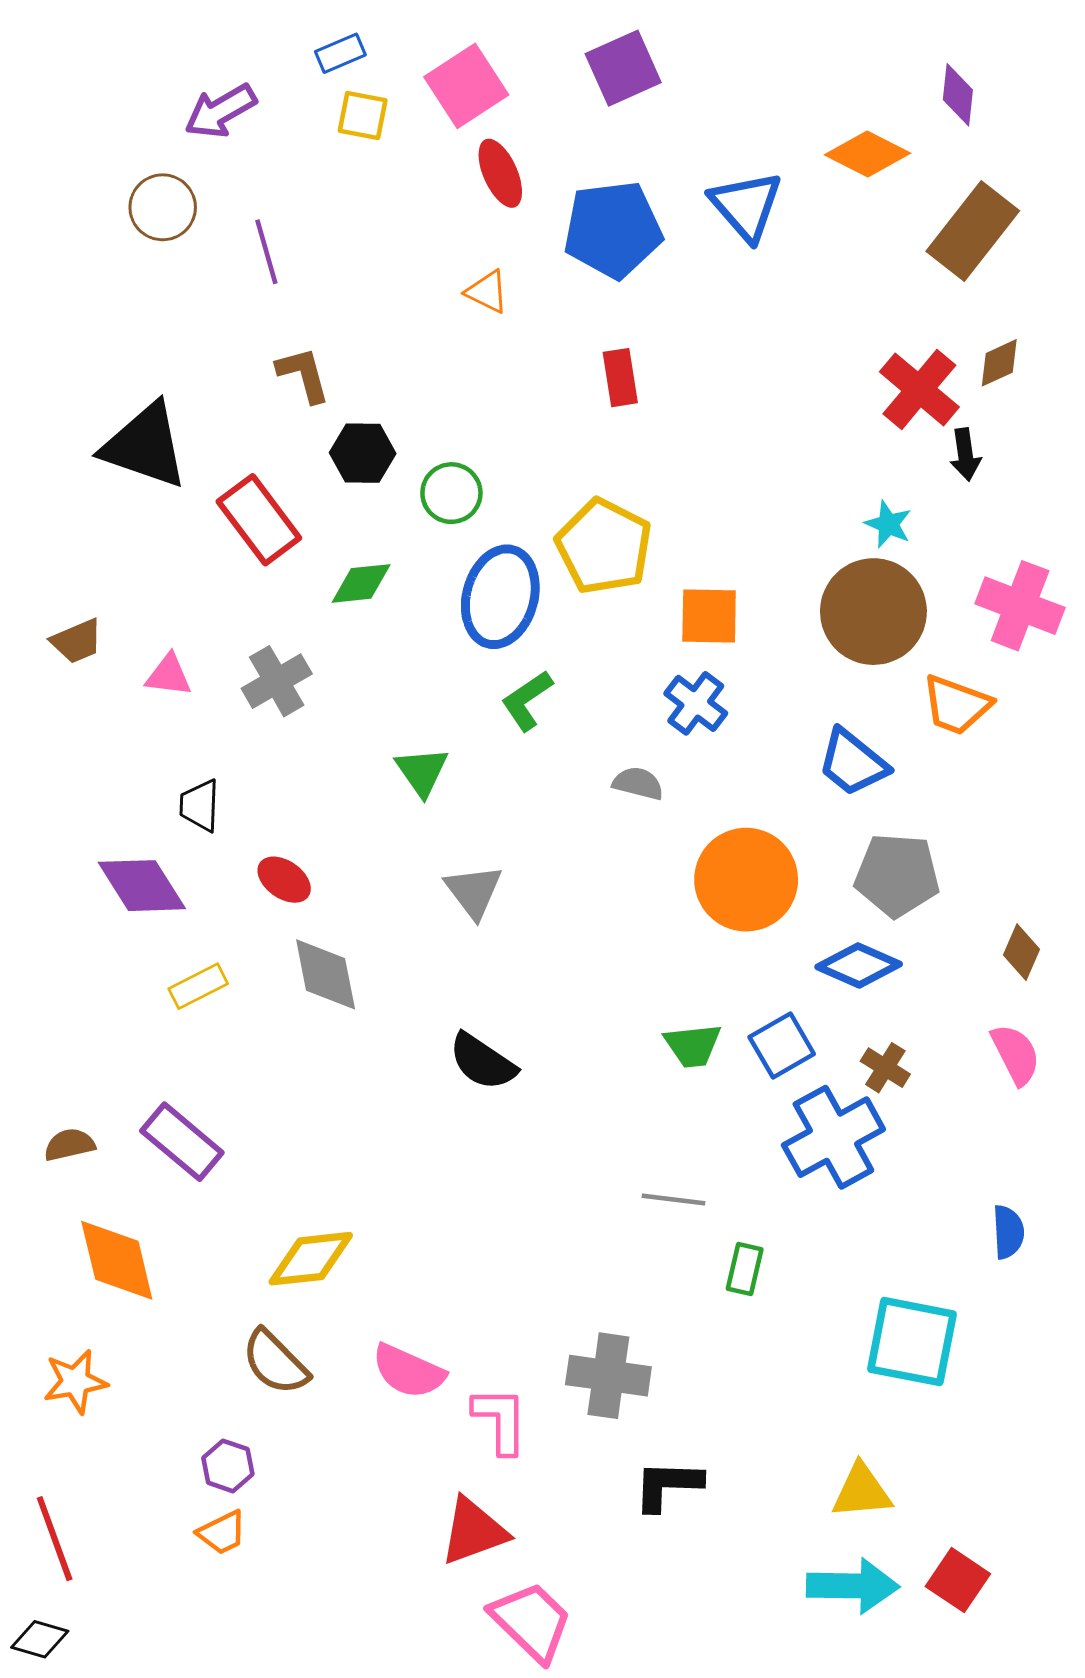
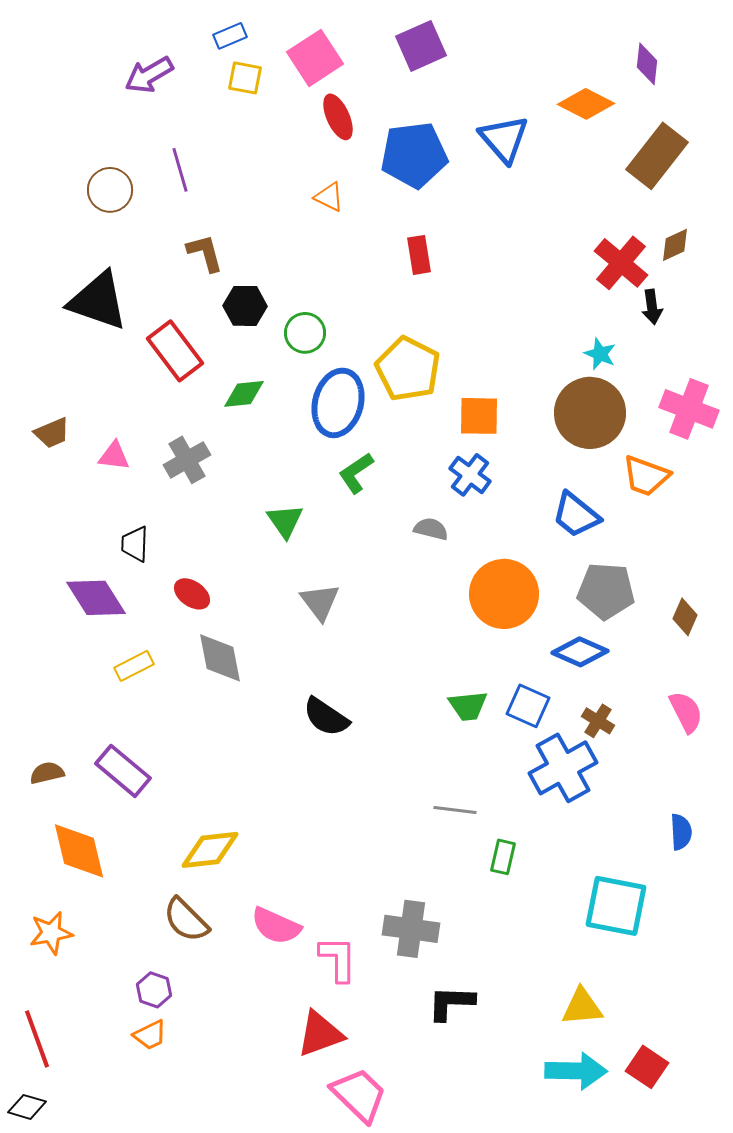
brown circle: (163, 207) -> (110, 190), moved
brown diamond: (1022, 952) -> (685, 617), moved
blue square: (782, 1045) -> (528, 706), turned -36

